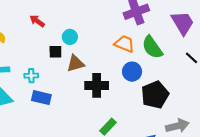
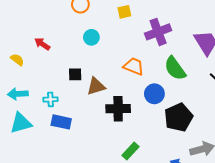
red arrow: (37, 21) -> (42, 44), moved
cyan circle: (70, 37) -> (91, 37), moved
orange trapezoid: (124, 44) -> (134, 66), moved

